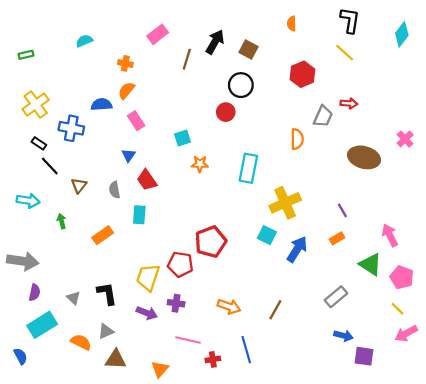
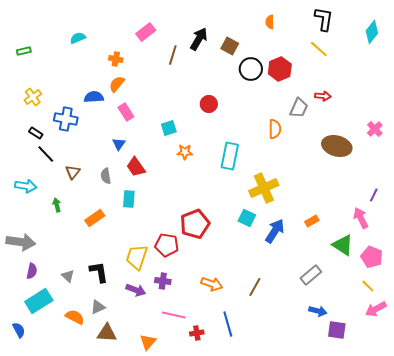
black circle: (241, 85) -> (251, 69), moved
yellow cross: (36, 105) -> (33, 97), size x0.7
purple line: (342, 210) -> (374, 195), moved, turned 56

